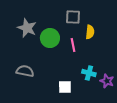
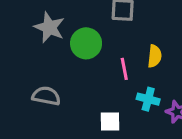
yellow semicircle: (90, 32) -> (155, 56), moved
pink line: (73, 45) -> (124, 69), moved

